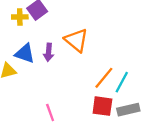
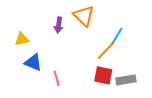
blue triangle: (25, 53) -> (33, 62), moved
cyan line: (122, 82) -> (117, 37), moved

